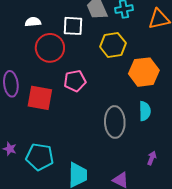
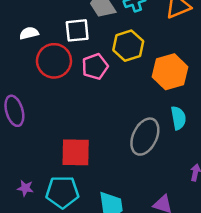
pink pentagon: (75, 81) -> (95, 67), moved
red square: (40, 98) -> (76, 152), moved
gray ellipse: (115, 122) -> (145, 137), turned 36

